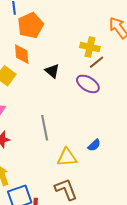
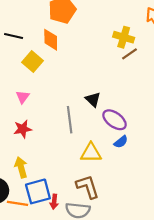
black triangle: (52, 71) -> (93, 99), moved
purple ellipse: (88, 84) -> (115, 120), moved

